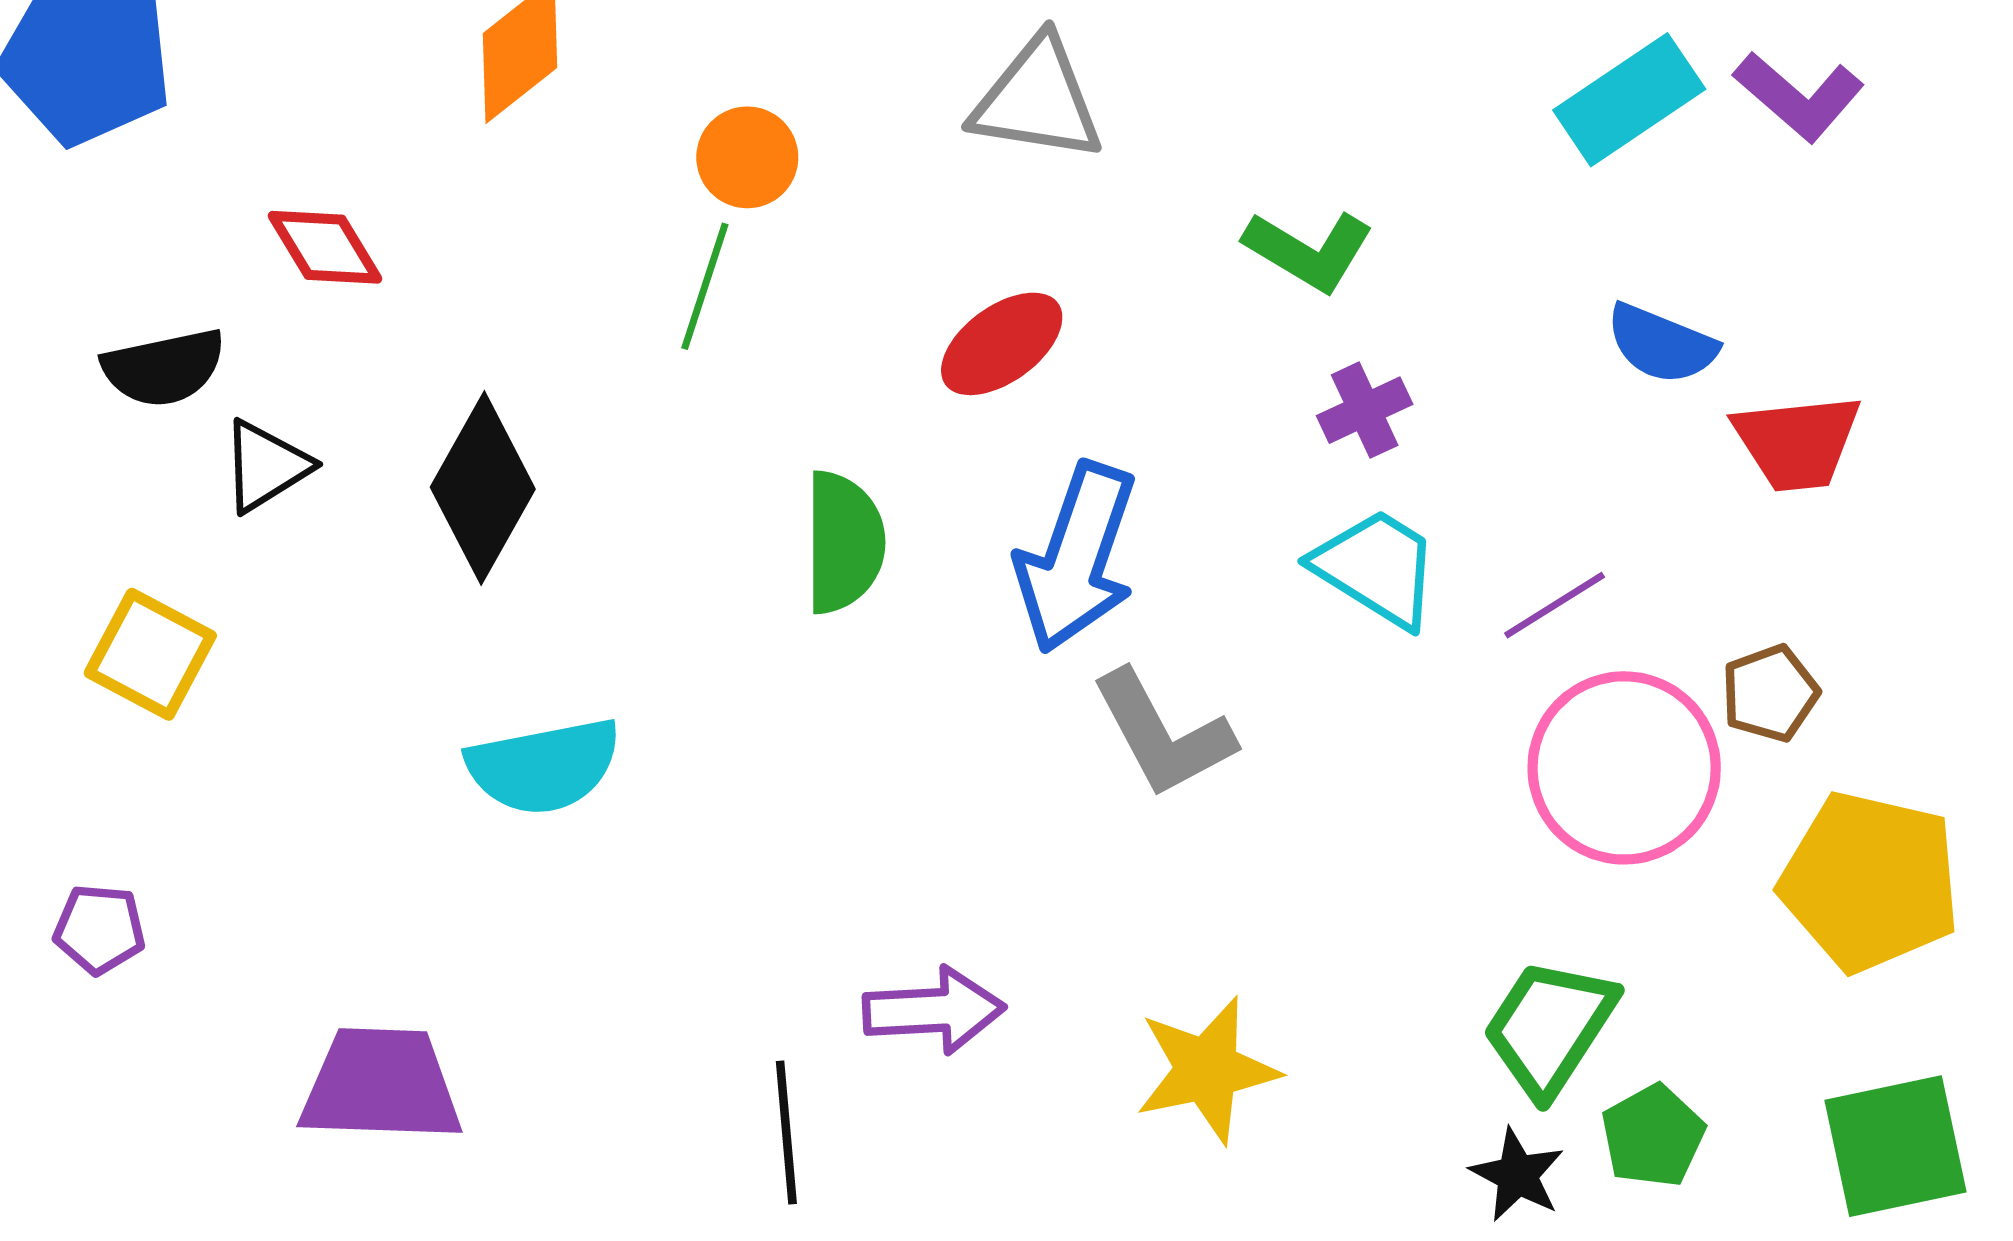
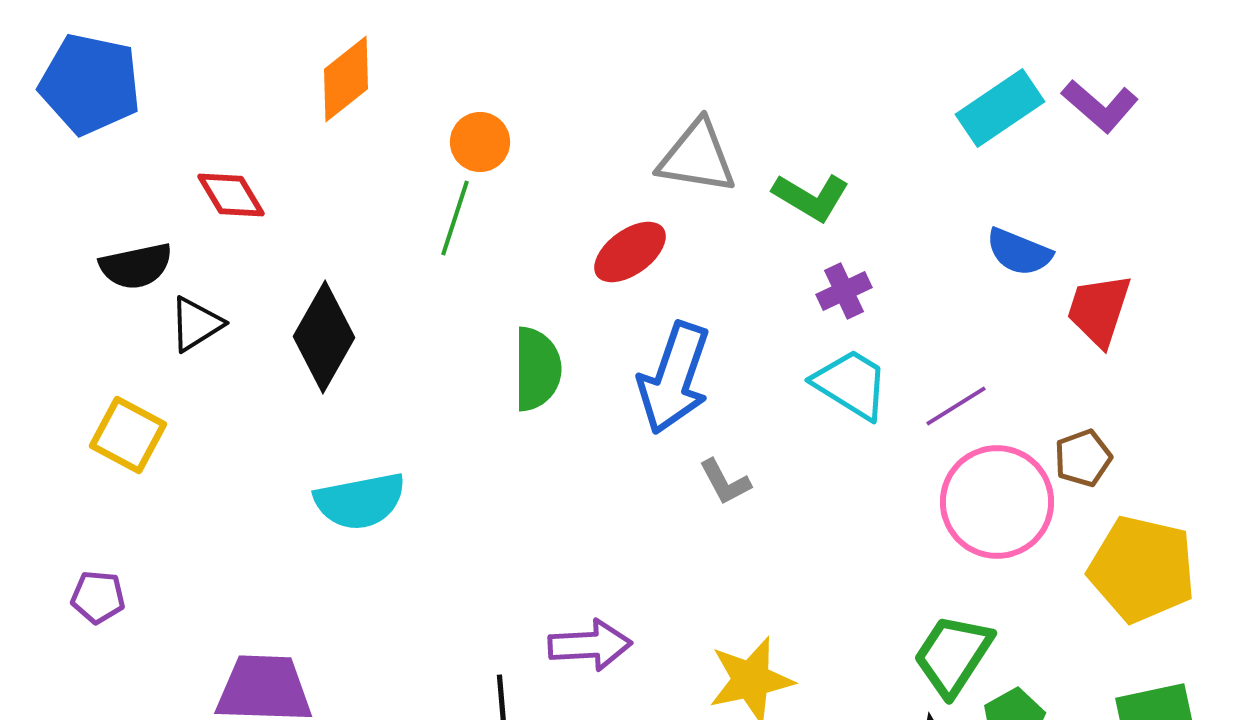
gray triangle: (1037, 100) -> (697, 157), moved
red trapezoid: (1797, 442) -> (1099, 310), turned 114
gray L-shape: (1163, 734) -> (725, 482), size x0.6

